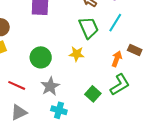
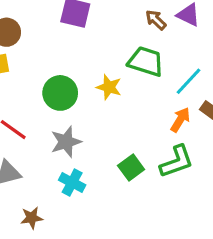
cyan line: (115, 23) -> (189, 81), moved
green trapezoid: (89, 28) -> (146, 61), turned -60
yellow star: (77, 54) -> (109, 87), moved

